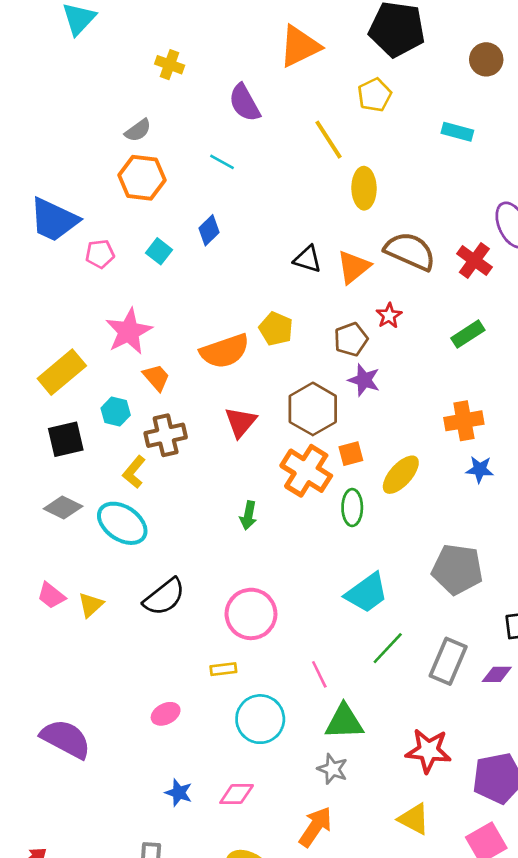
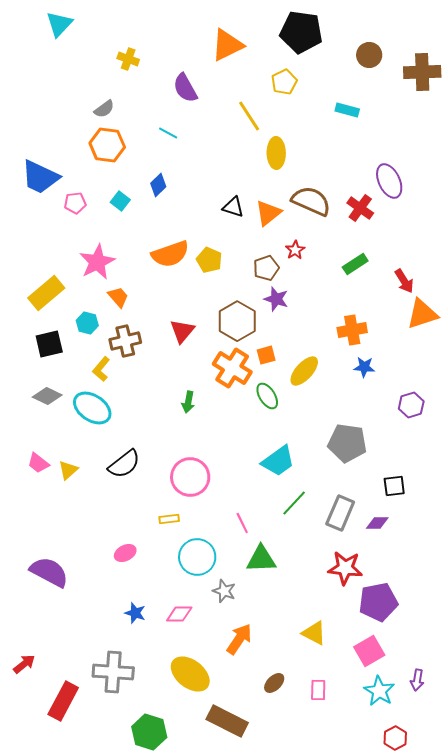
orange semicircle: (225, 351) -> (170, 254), moved
green ellipse: (352, 508) -> (267, 396), turned -32
red star: (428, 751) -> (345, 568), moved
gray star: (332, 769) -> (224, 591), moved

